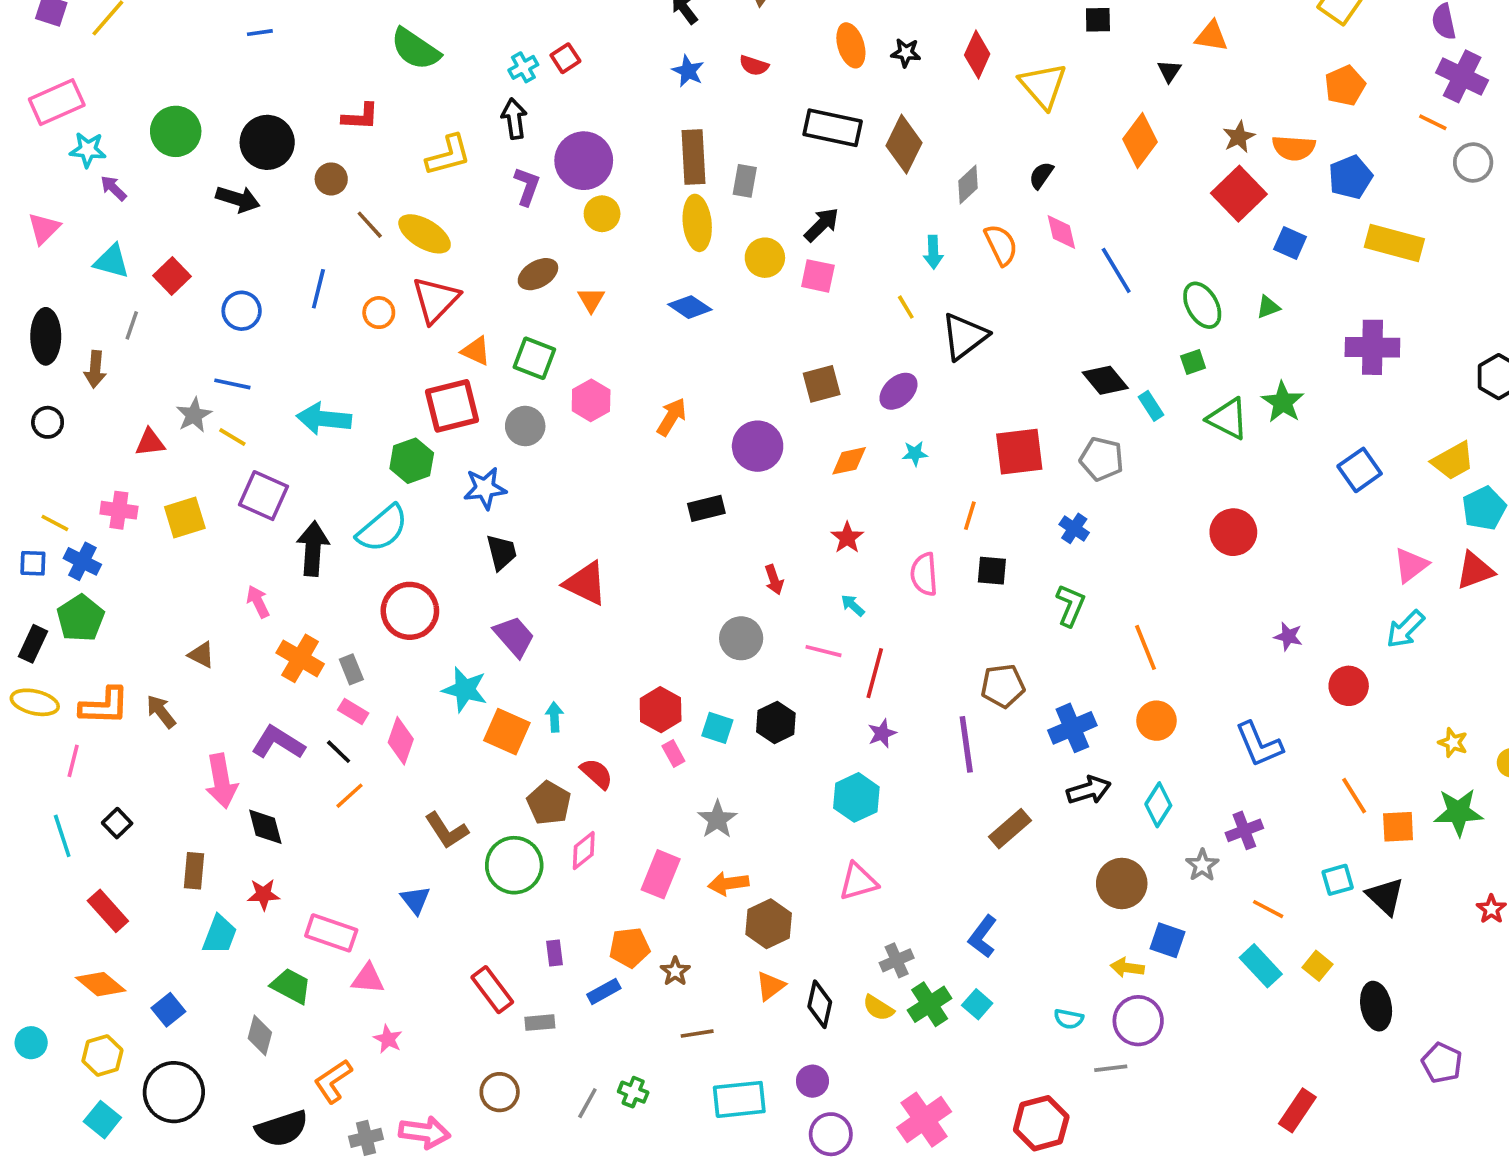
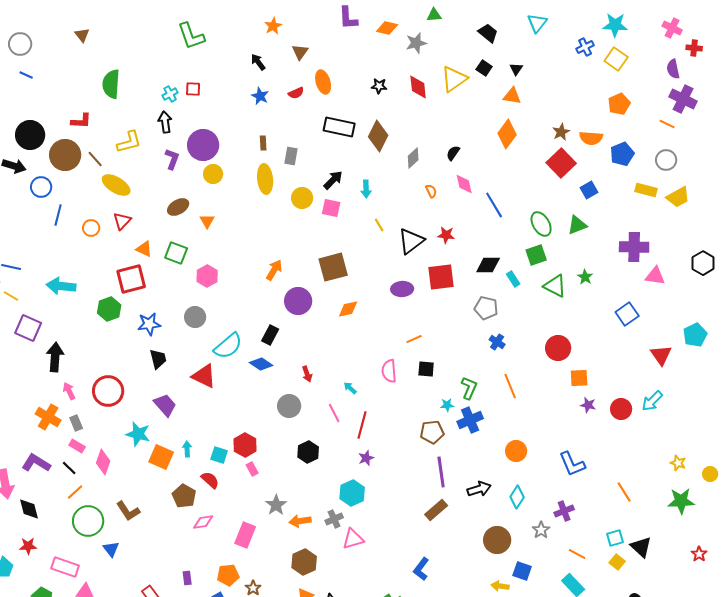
black square: (1098, 20) -> (484, 68), turned 35
blue line: (260, 33) -> (26, 75), turned 32
orange triangle: (1211, 36) -> (512, 96), moved
orange ellipse: (851, 45) -> (323, 82), moved
green semicircle: (415, 49) -> (111, 84), turned 60
red diamond: (977, 55) -> (418, 87), turned -30
red square: (565, 58) -> (193, 89), turned 35
red semicircle: (754, 66) -> (296, 93), turned -42
black triangle: (1169, 71) -> (516, 69), moved
yellow triangle: (1043, 86) -> (454, 79), moved, turned 36
brown rectangle: (694, 157) -> (263, 143), size x0.5
gray circle: (1473, 163) -> (666, 160), moved
brown circle: (331, 179) -> (65, 155), size x1.8
brown line: (370, 225) -> (95, 159), moved
blue square: (1290, 243) -> (589, 190), turned 36
yellow rectangle: (1394, 243) -> (646, 190), size x0.7
orange semicircle: (1001, 245) -> (431, 191), size x0.6
cyan arrow: (933, 252) -> (366, 189), moved
red triangle: (436, 300) -> (122, 221), size x0.7
blue diamond: (690, 307) -> (261, 364), moved
green triangle: (1268, 307) -> (577, 225), size x1.5
blue circle: (242, 311) -> (41, 187), moved
green square: (1193, 362) -> (536, 255), size x1.5
black diamond: (1105, 380) -> (488, 265), turned -50
brown square: (822, 384) -> (333, 267), size x1.4
purple ellipse: (898, 391) -> (402, 289), moved, turned 40
green star: (1283, 402) -> (585, 277), size x0.7
orange arrow: (672, 417) -> (274, 270), moved
gray circle: (525, 426) -> (195, 317), moved
red square: (1019, 452) -> (441, 277), moved
cyan star: (915, 453) -> (447, 405), moved
yellow trapezoid: (1453, 461) -> (678, 197), moved
black rectangle: (706, 508) -> (270, 335), turned -48
orange line: (970, 516) -> (414, 339), turned 49
cyan semicircle: (382, 528) -> (228, 346), moved
blue cross: (1074, 528) -> (497, 342), moved
red star: (847, 538) -> (446, 235), moved, turned -30
pink triangle: (1411, 565) -> (655, 276), moved, turned 45
red triangle: (1475, 571) -> (661, 355), moved, turned -45
pink arrow: (258, 602) -> (69, 391), moved
orange line: (1146, 647) -> (510, 386), moved
pink line: (823, 651) -> (334, 413), turned 48
red circle: (1349, 686) -> (621, 409), moved
cyan square: (717, 728) -> (219, 455), moved
blue cross: (1072, 728) -> (470, 420), moved
purple line: (966, 744) -> (441, 472), moved
orange square: (1398, 827) -> (579, 378), moved
pink diamond: (584, 851) -> (203, 522), turned 30
green circle: (514, 865) -> (88, 521), moved
orange arrow: (728, 883) -> (300, 521), moved
gray cross: (897, 960) -> (334, 519), moved
yellow square: (1318, 966) -> (617, 562), moved

